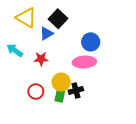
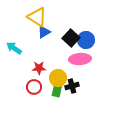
yellow triangle: (26, 18) -> (37, 17), moved
black square: (58, 19) -> (71, 38), moved
red star: (41, 59) -> (39, 68), moved

